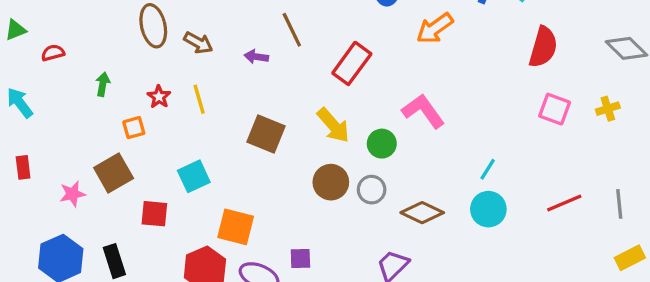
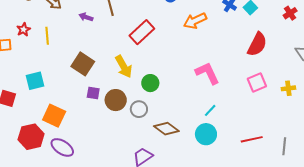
pink square: (555, 109) -> (257, 82), turned 36
pink L-shape: (423, 111) -> (207, 73), moved
purple square: (300, 259) -> (93, 93), moved

